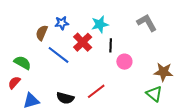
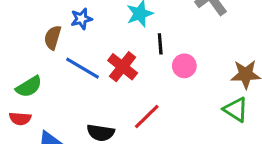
red cross: (83, 42) -> (123, 67), moved
green semicircle: (22, 63) -> (29, 87), turned 126
red semicircle: (14, 83) -> (20, 119), turned -120

